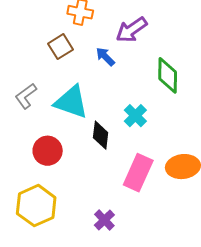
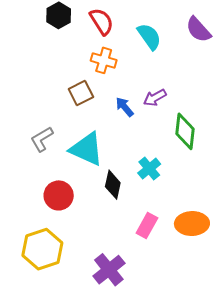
purple arrow: (131, 30) -> (155, 98), moved, size x0.7
pink rectangle: (138, 173) -> (147, 225), size x0.7
purple cross: (104, 220) -> (109, 270), size x1.5

